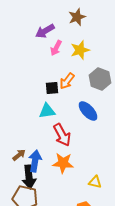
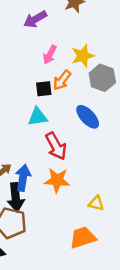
pink arrow: (56, 48) -> (50, 55), moved
yellow star: (80, 50) -> (83, 56), moved

